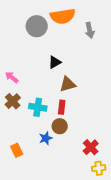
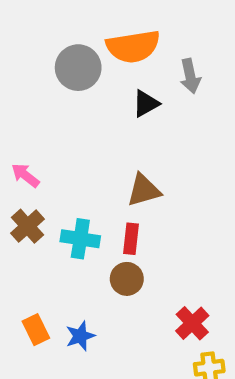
black triangle: (55, 62) -> (146, 104), moved
blue star: (46, 138) -> (80, 336), moved

